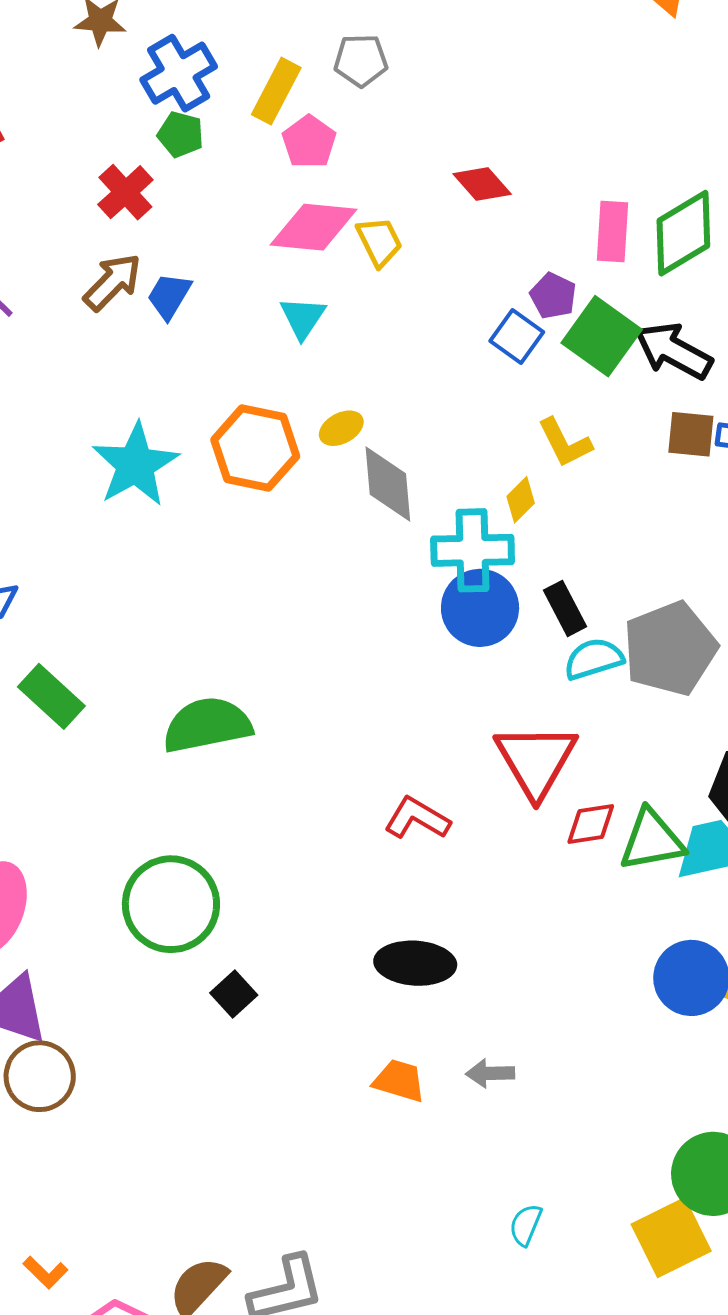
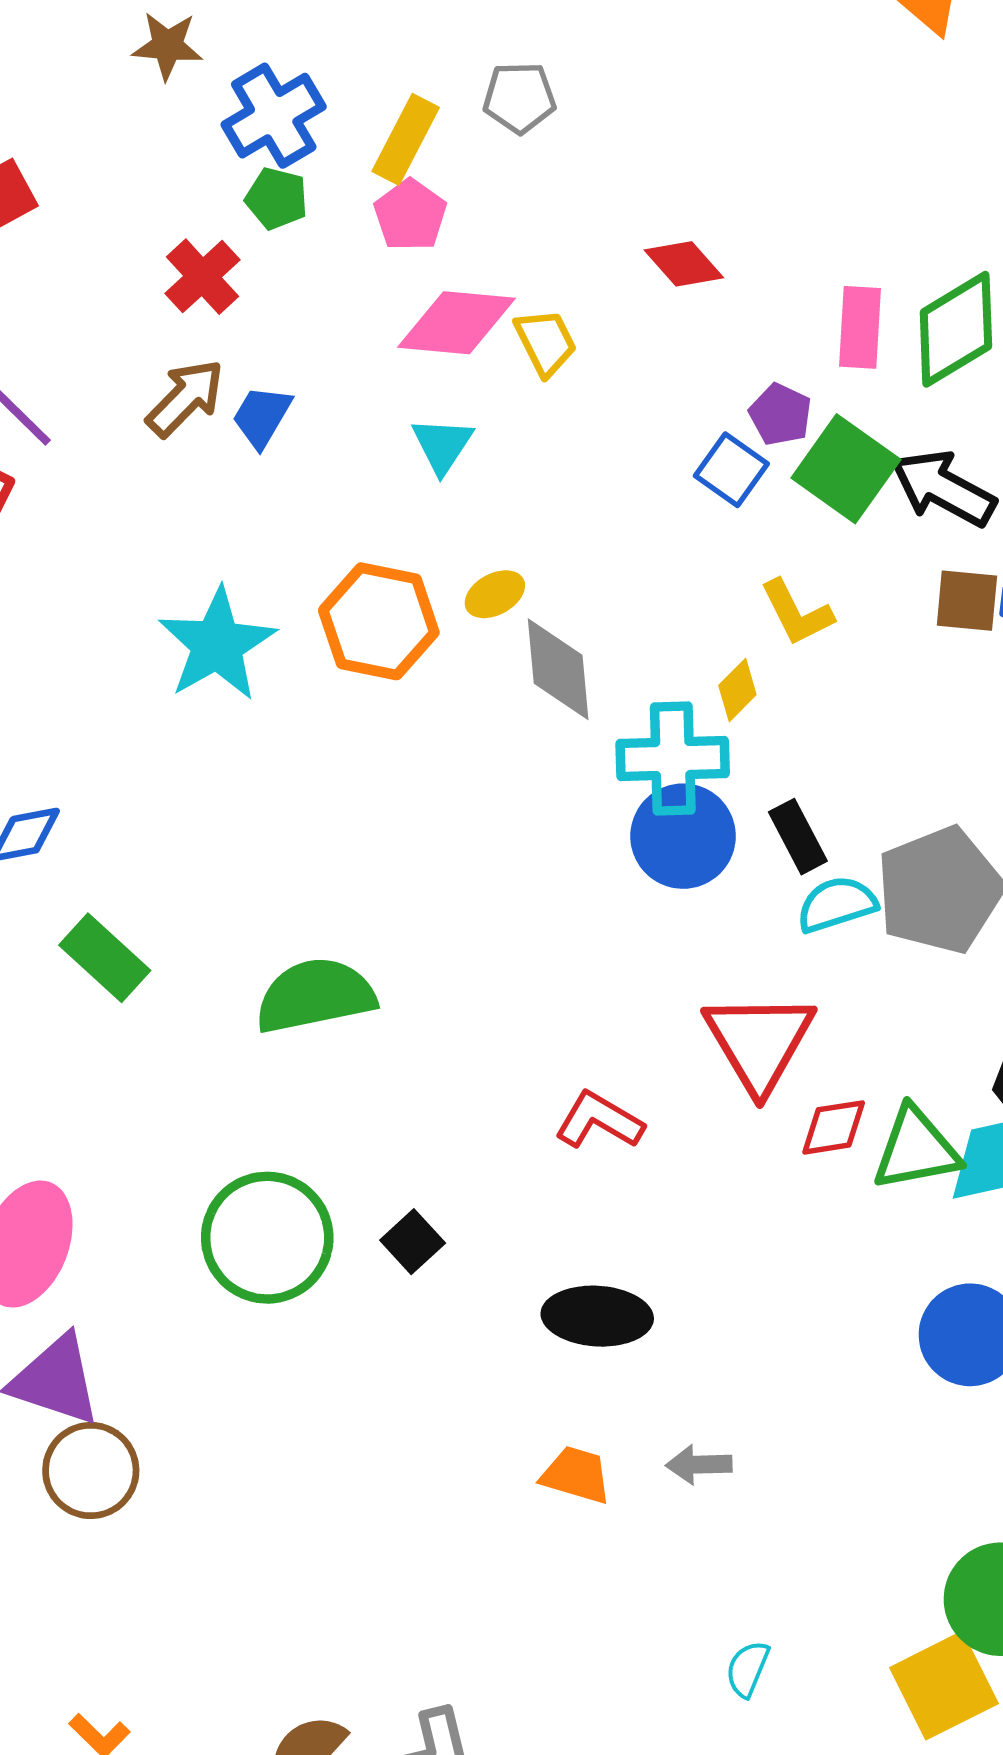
pink pentagon: (309, 142) -> (410, 215), moved
black square: (234, 994) -> (413, 1242), moved

